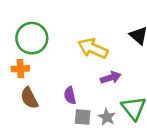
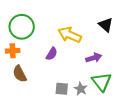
purple arrow: (111, 78) -> (94, 58), moved
purple semicircle: (70, 95) -> (52, 54), moved, turned -136

